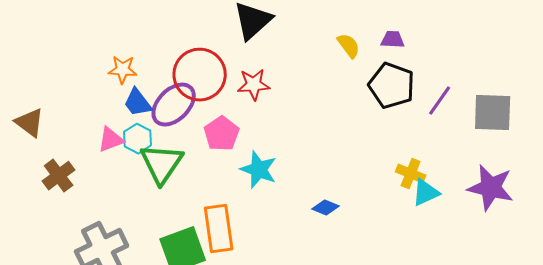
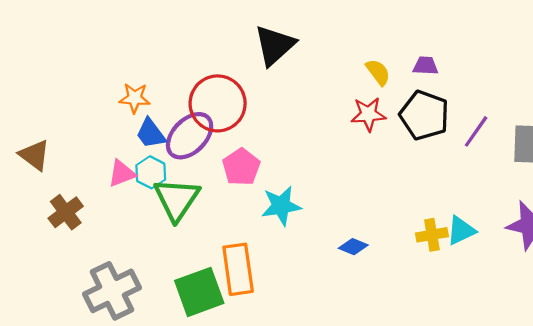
red star: (254, 85) -> (368, 114), moved
cyan star: (259, 170) -> (281, 206), turned -30
yellow cross: (411, 174) -> (432, 235), moved, turned -32

